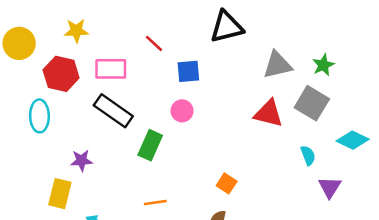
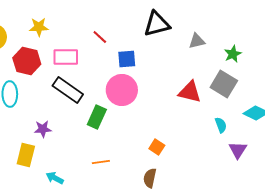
gray triangle: (277, 65) -> (197, 41), moved, size x0.7
pink circle: (182, 111) -> (122, 90), size x1.8

